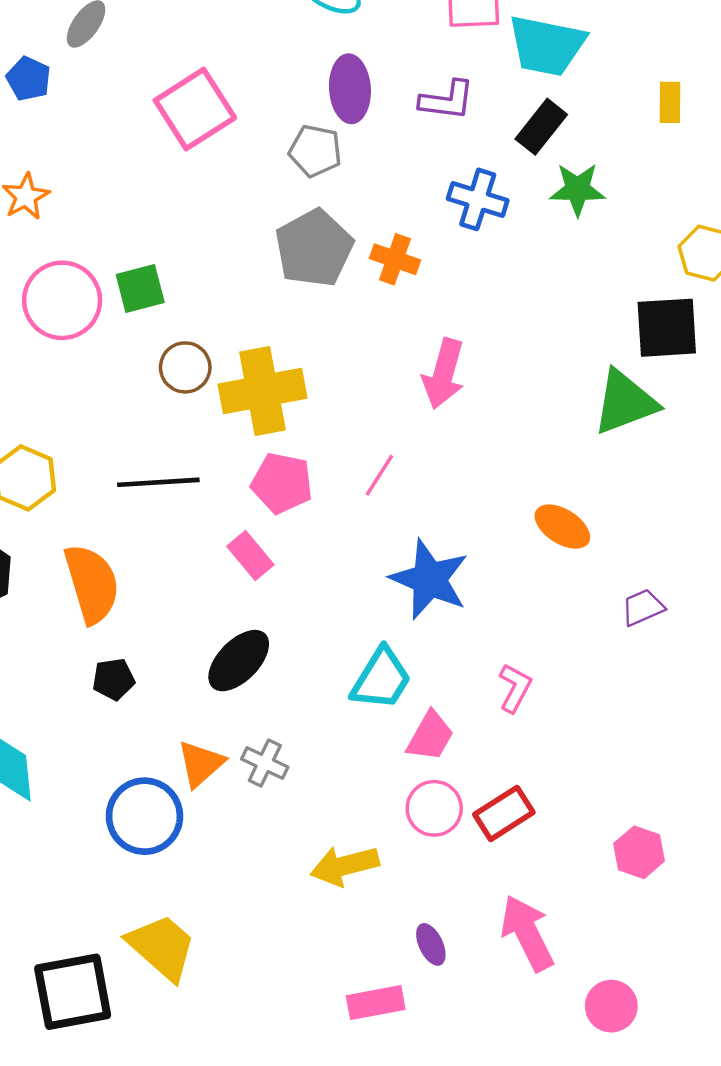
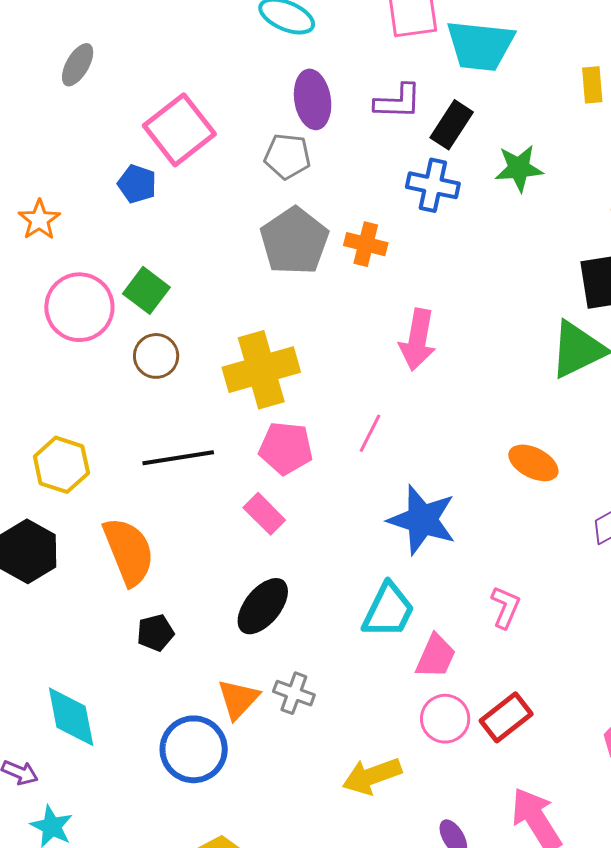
blue pentagon: (29, 79) -> (137, 184), moved
black rectangle: (541, 127) -> (452, 125), moved
green square: (140, 289) -> (146, 290), turned -33
brown circle: (185, 367) -> (156, 356), moved

